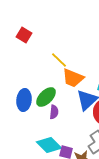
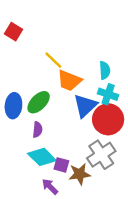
purple semicircle: (54, 112) -> (37, 130), moved

